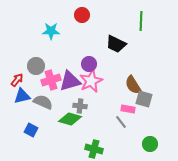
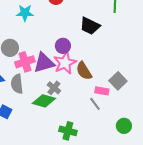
brown semicircle: (133, 85) -> (84, 71), moved
gray square: (144, 99) -> (118, 81), turned 30
gray semicircle: (43, 102) -> (17, 84), turned -120
gray cross: (80, 106) -> (54, 88), turned 32

